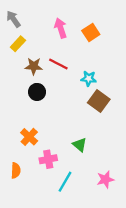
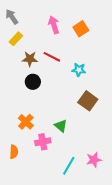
brown square: (99, 101) -> (88, 101), moved
green triangle: (80, 145) -> (61, 126), moved
cyan line: (65, 182) -> (69, 166), moved

